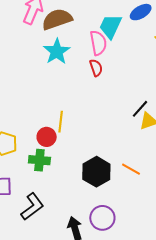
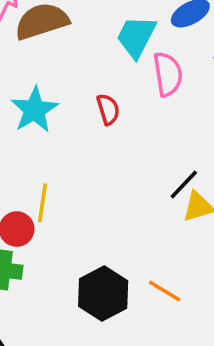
pink semicircle: (98, 43) -> (168, 74), moved
cyan star: (57, 51) -> (34, 110), moved

